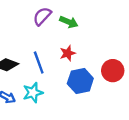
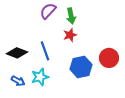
green arrow: (69, 22) -> (71, 16), turned 56
red star: (68, 53) -> (70, 35), moved

